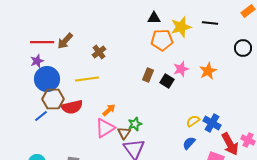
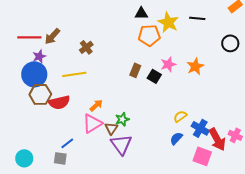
yellow star: (181, 27) -> (168, 22), turned -30
purple star: (37, 61) -> (39, 56), moved
blue line: (41, 116) -> (67, 143), moved
blue cross: (212, 123) -> (200, 128), moved

